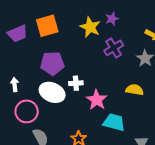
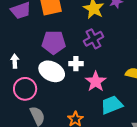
purple cross: (114, 48) -> (94, 39), moved
cyan trapezoid: (114, 122) -> (112, 105), turned -40

